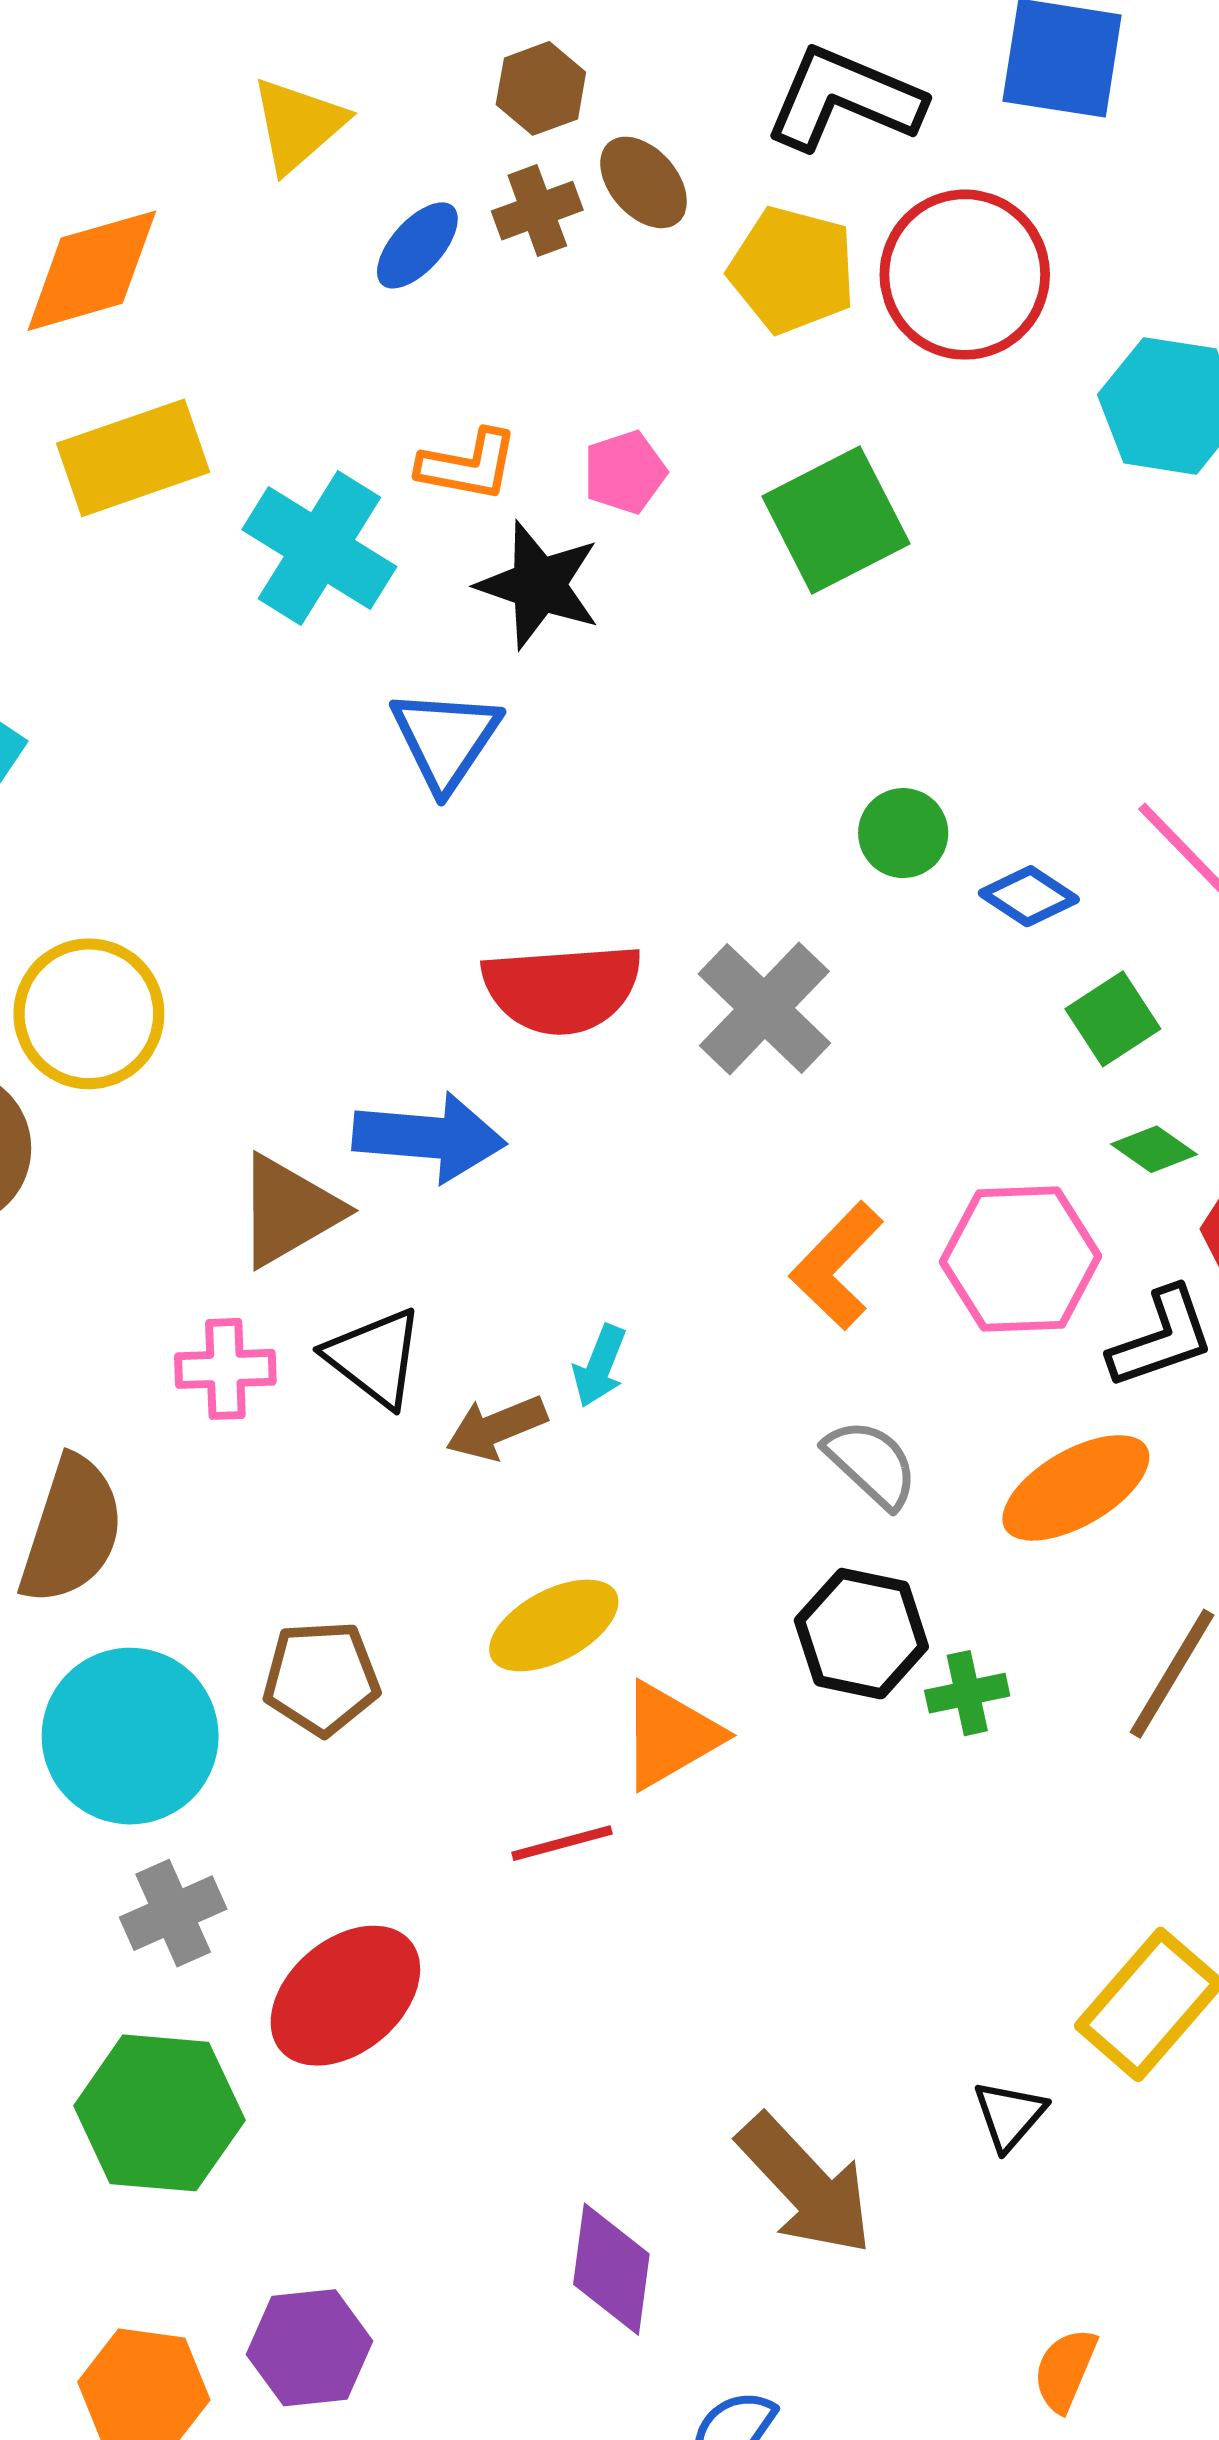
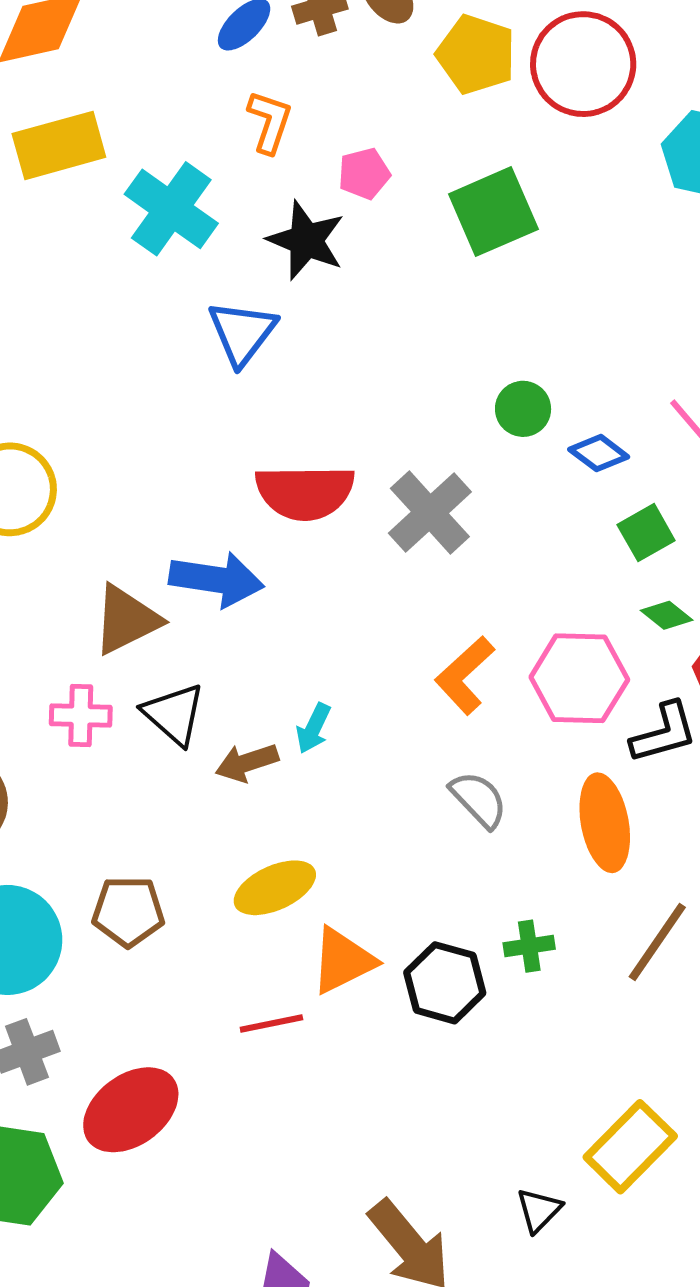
orange L-shape: (468, 465) -> (270, 122), moved, turned -86
orange ellipse: (1076, 1488) -> (605, 823), turned -74
black hexagon: (861, 1634) -> (445, 983), moved

